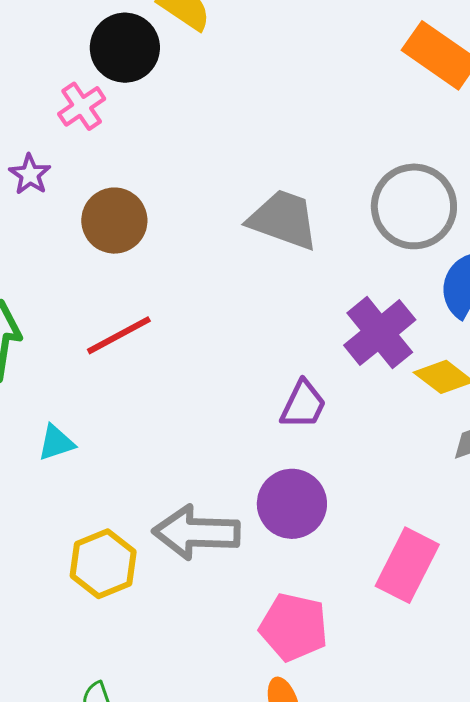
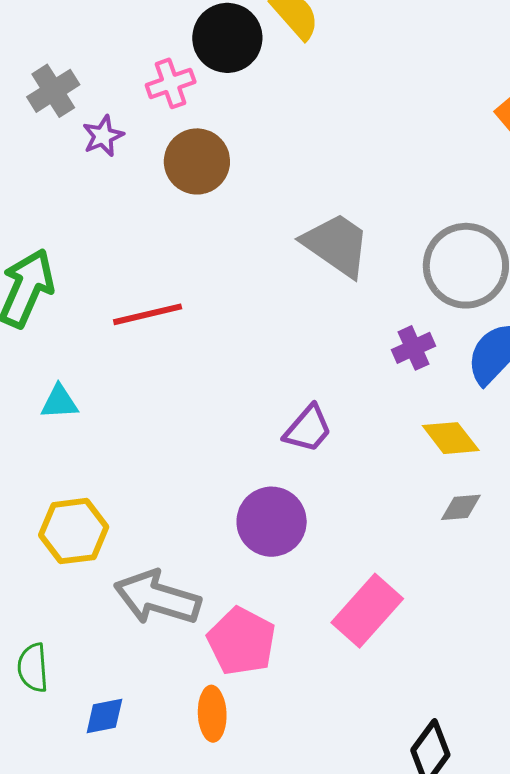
brown circle: (114, 221) -> (197, 161), moved
purple cross: (380, 333) -> (413, 348), moved, size x0.6
gray arrow: (196, 532) -> (157, 598), moved

